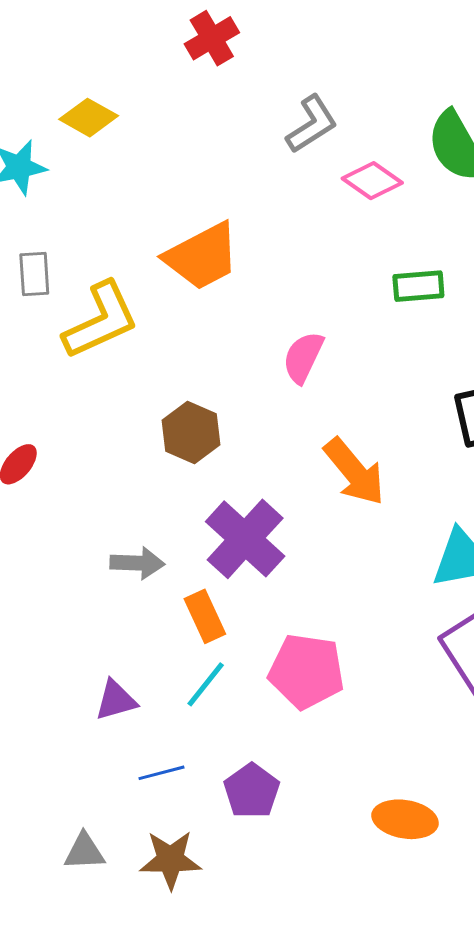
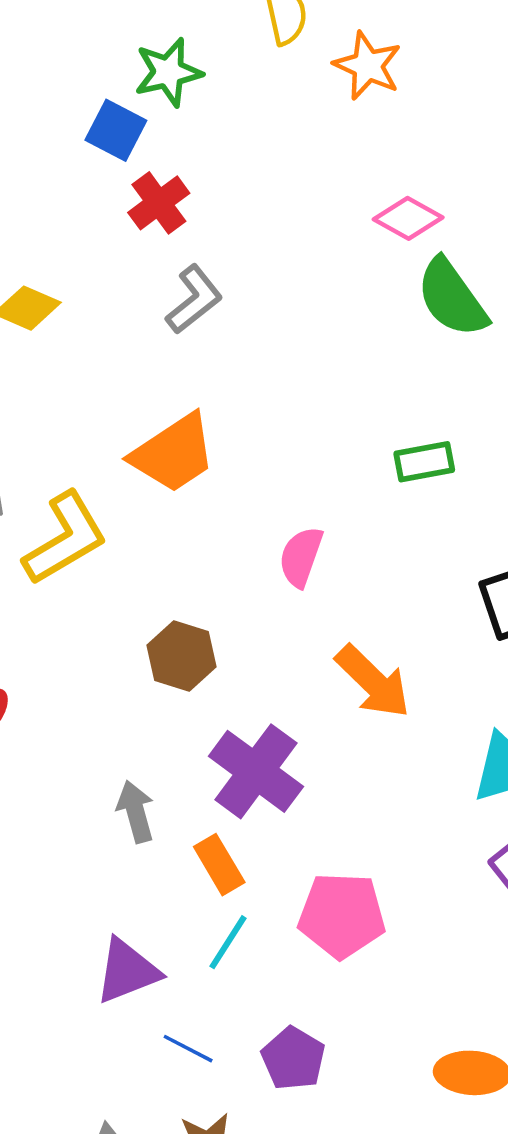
gray L-shape: (312, 124) -> (194, 299), moved
pink diamond: (372, 181) -> (408, 218), moved
gray arrow: (137, 563) -> (136, 812), turned -102
purple triangle: (116, 700) -> (127, 971), size x1.4
blue line: (162, 773) -> (188, 1049), turned 48

